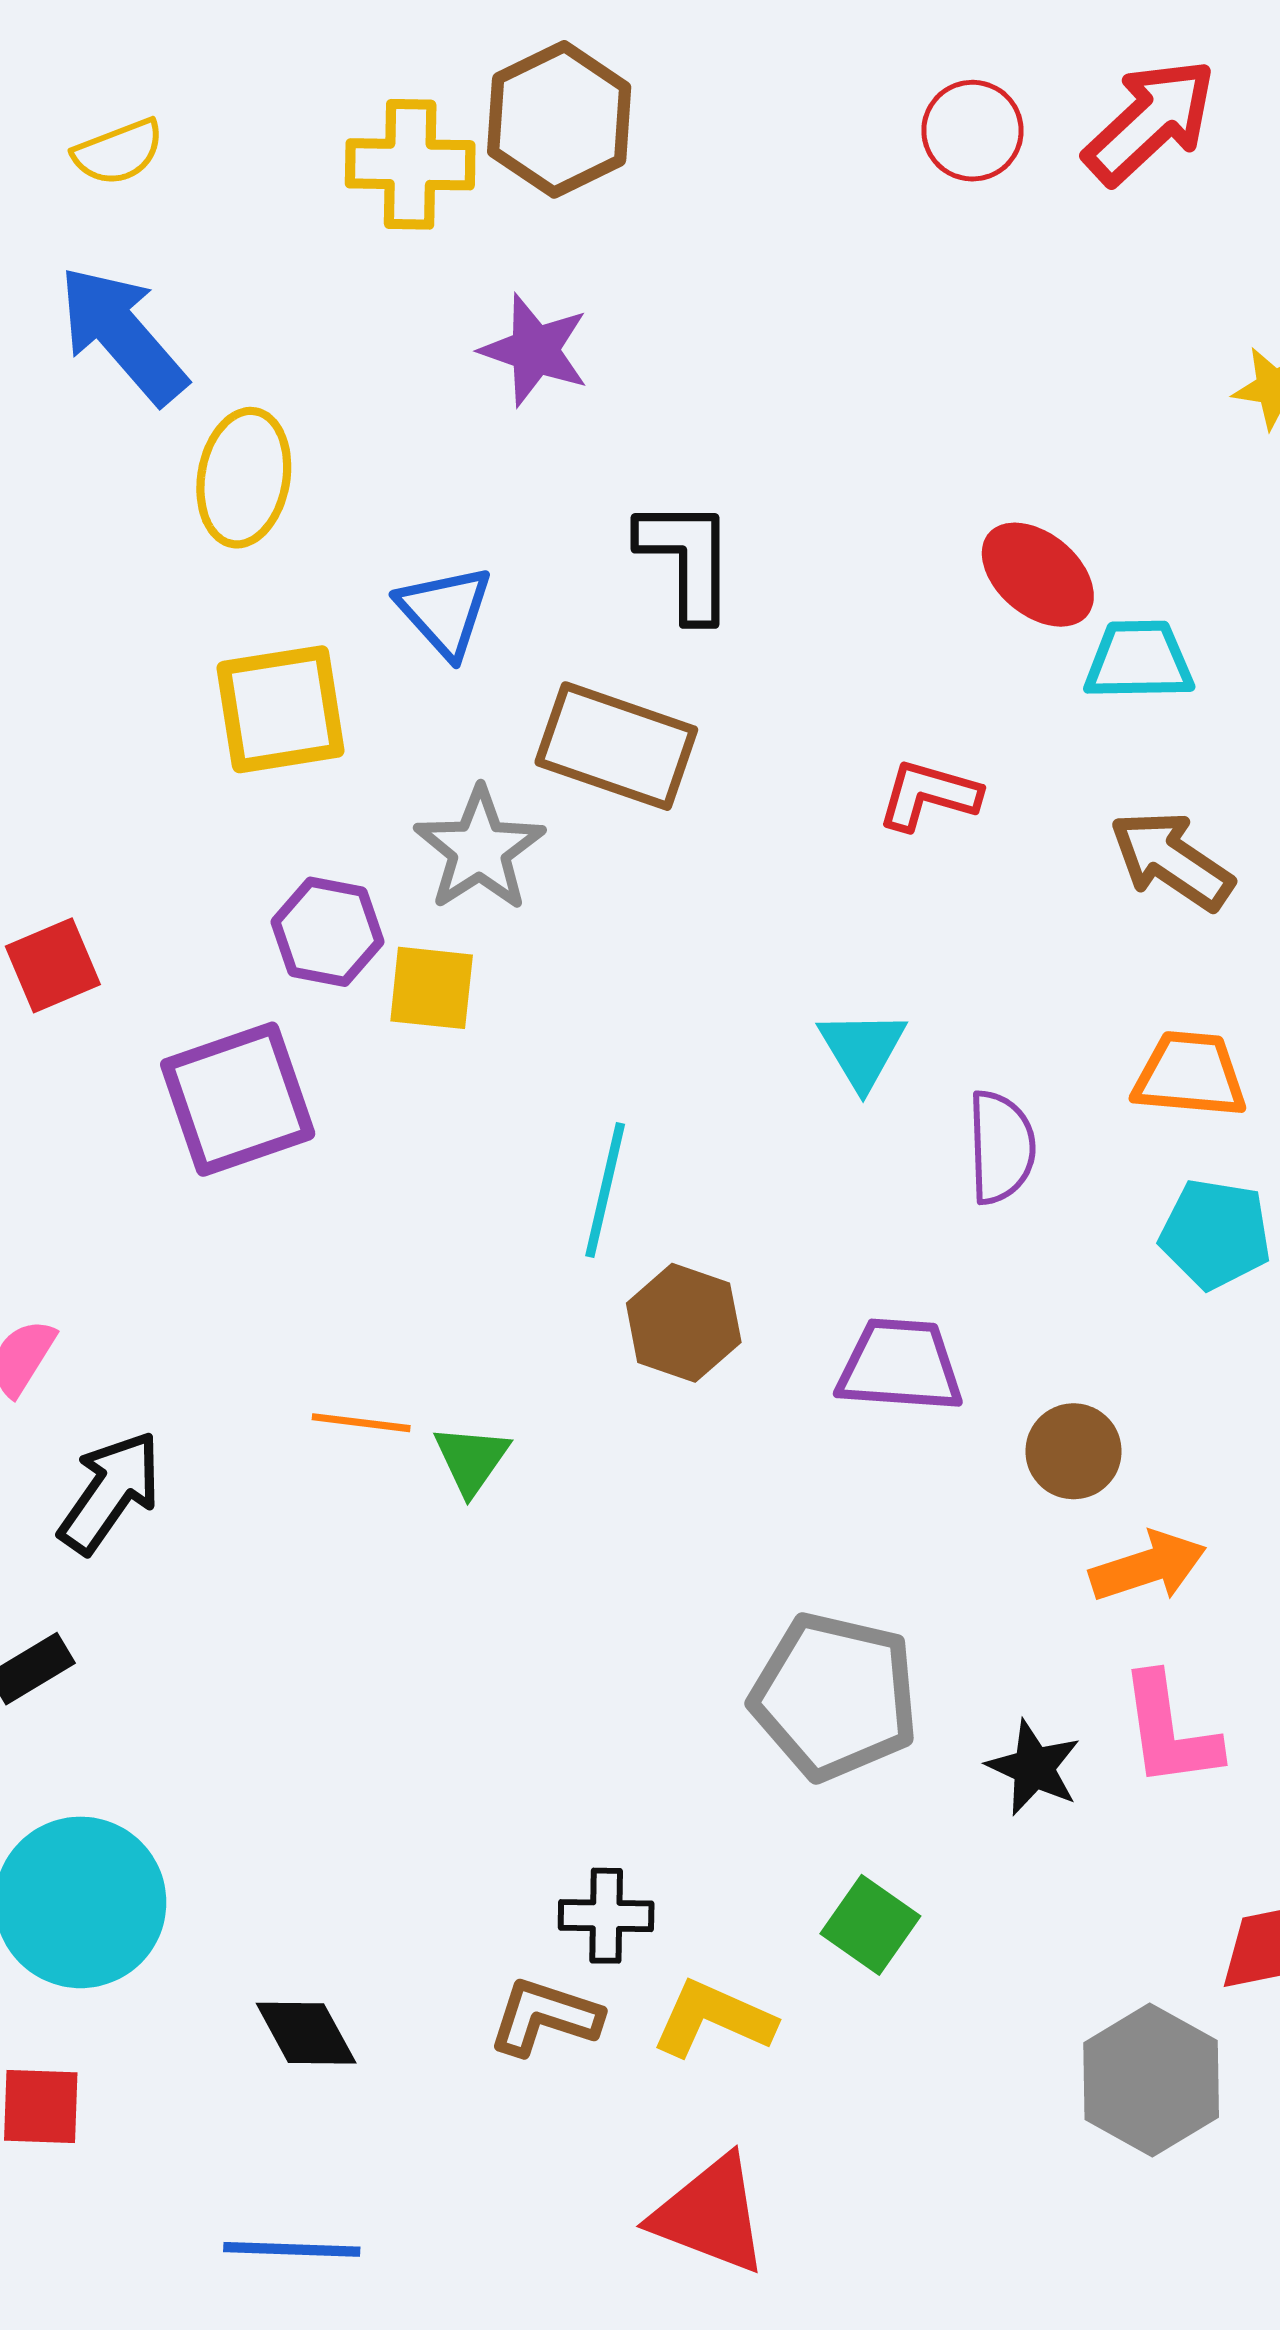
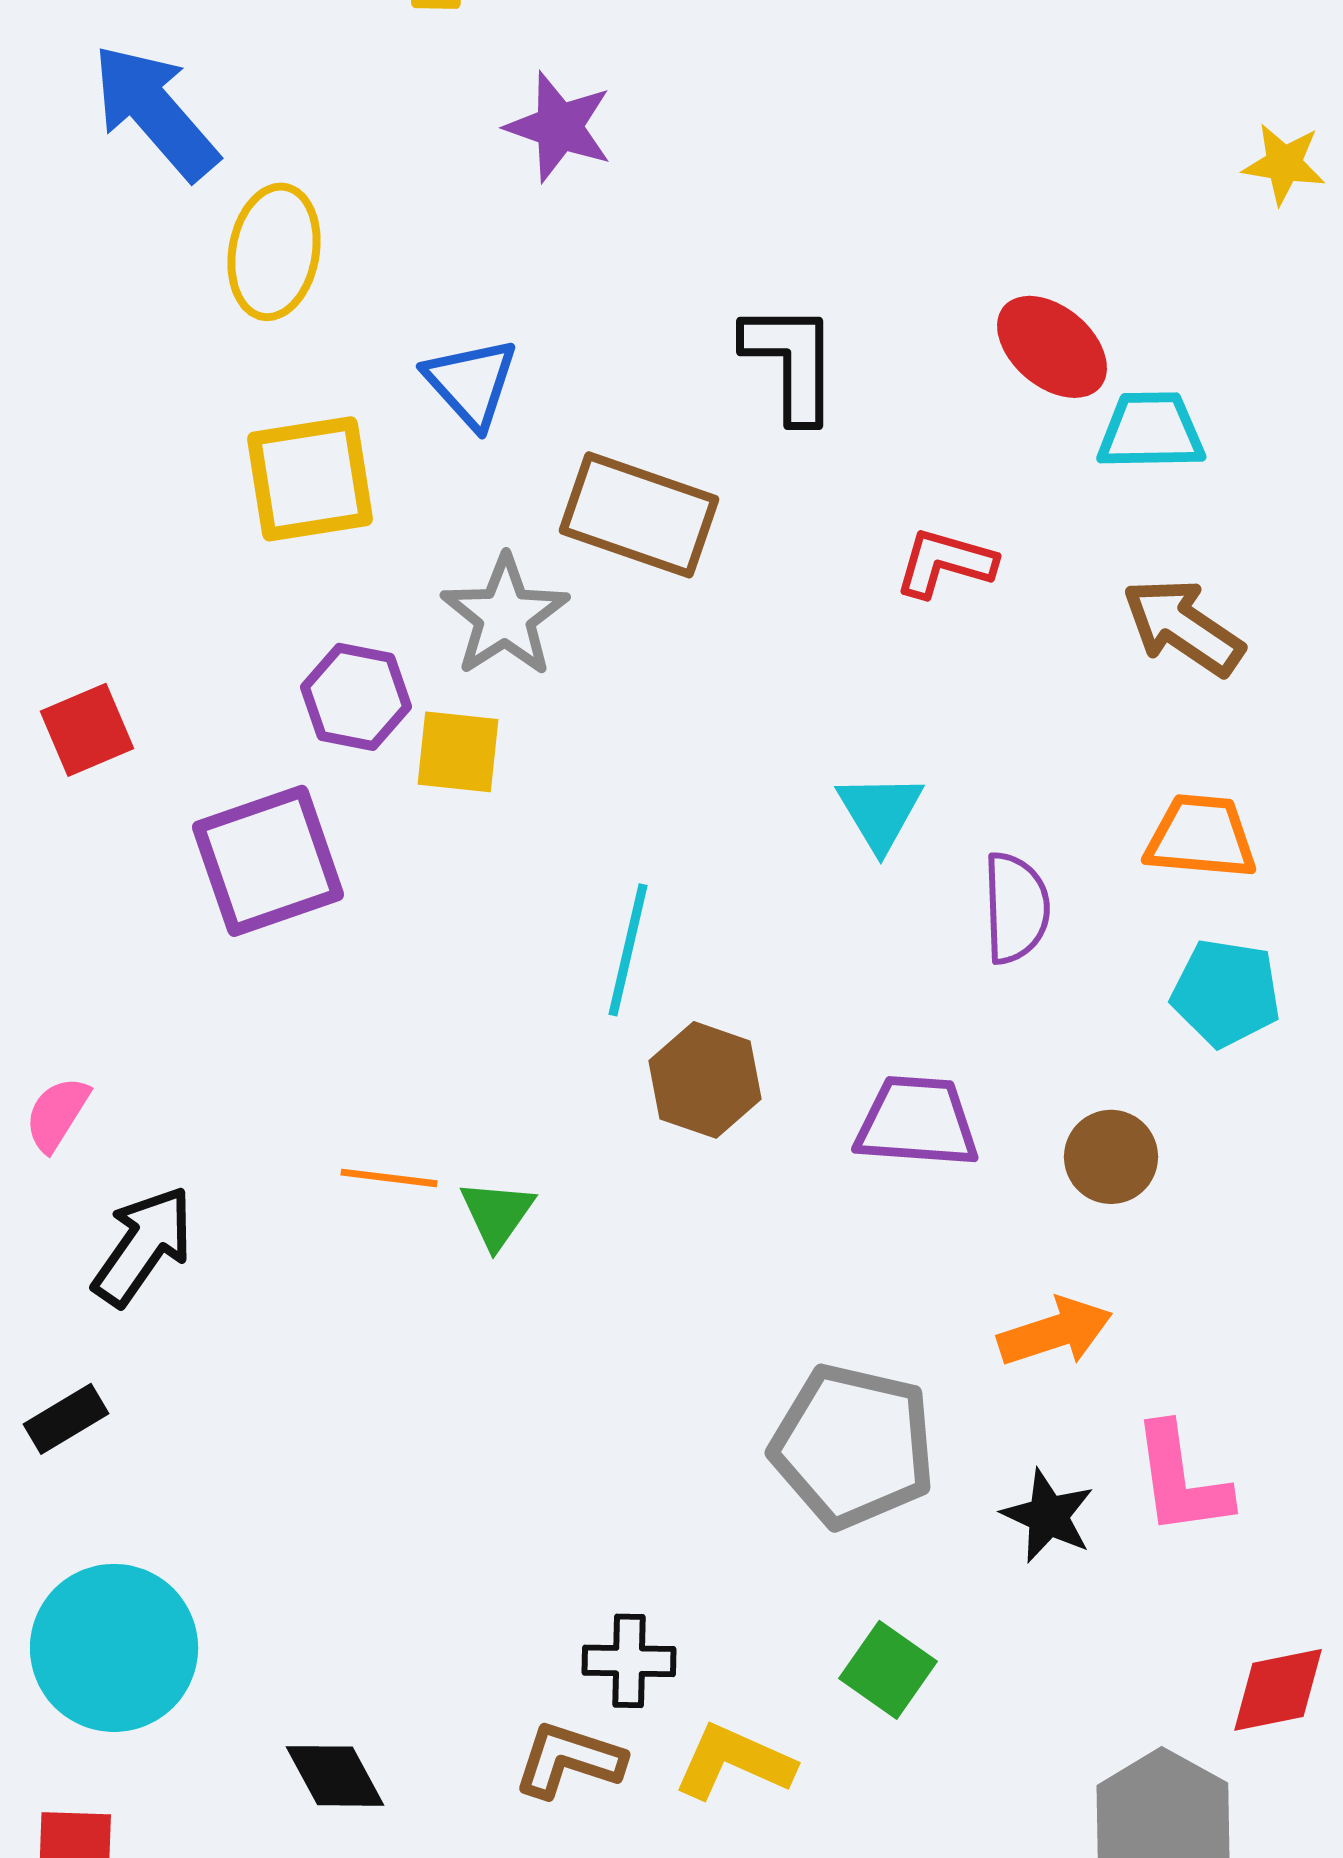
black L-shape: (687, 559) -> (791, 362), moved
brown circle: (1074, 1451) -> (1111, 1157), moved
orange arrow: (1148, 1567) -> (1055, 1332), moved

